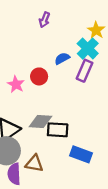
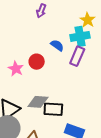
cyan cross: (88, 49) -> (80, 36), turned 36
blue semicircle: (62, 58) -> (57, 45), turned 64

